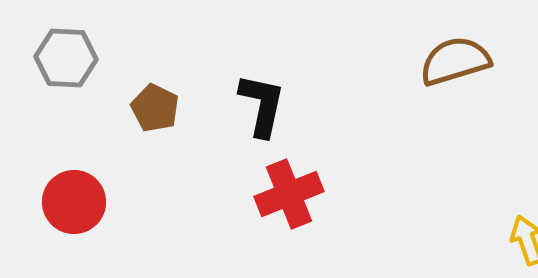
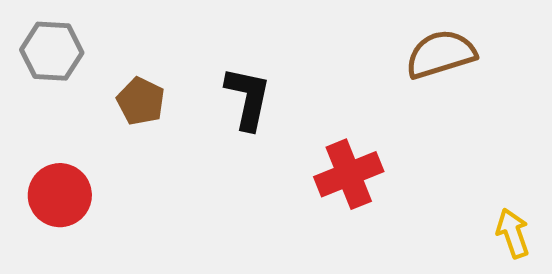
red cross: (289, 194) -> (349, 174), moved

